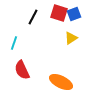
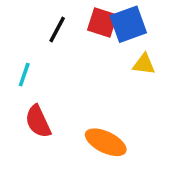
blue square: (74, 14) -> (128, 24), size x1.5
yellow triangle: (71, 38) -> (144, 64), moved, turned 40

